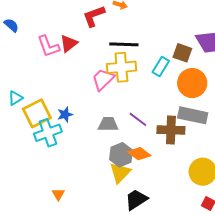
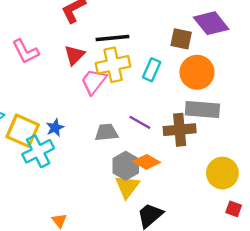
red triangle: (69, 43) -> (74, 55), moved
cyan rectangle: (161, 67) -> (152, 70), moved
yellow square: (37, 113) -> (23, 131), turned -32

